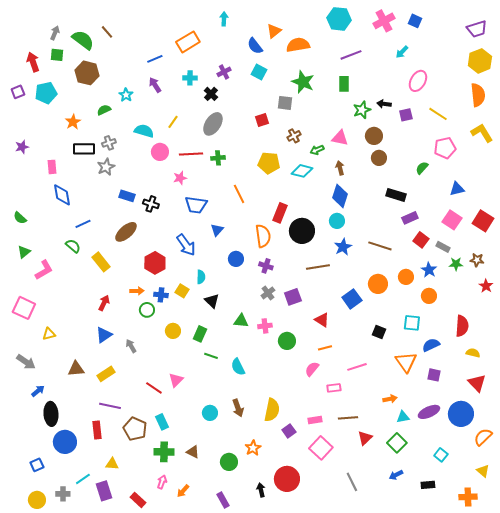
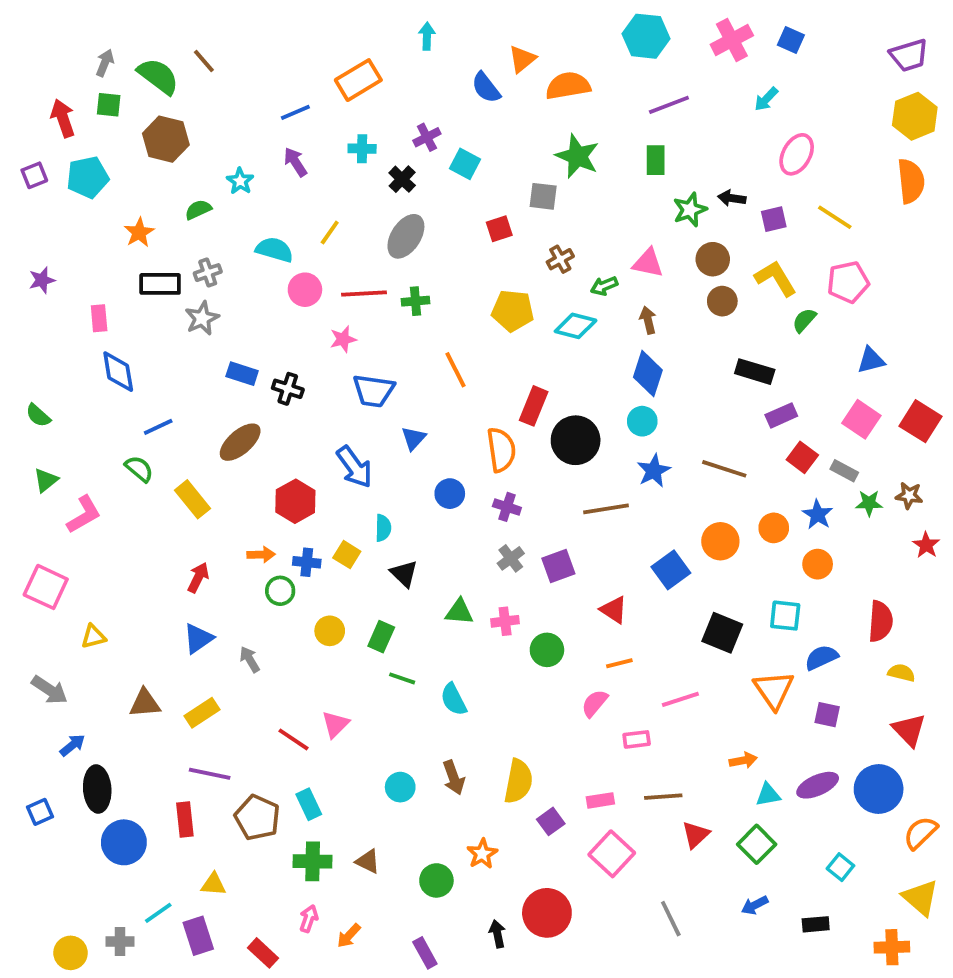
cyan square: (259, 72) -> (465, 164), moved
yellow L-shape: (482, 133) -> (776, 278), moved
black square: (379, 332) -> (722, 633), size x1.5
blue square: (37, 465) -> (40, 812), moved
yellow triangle: (483, 471) -> (920, 898), size x1.5

